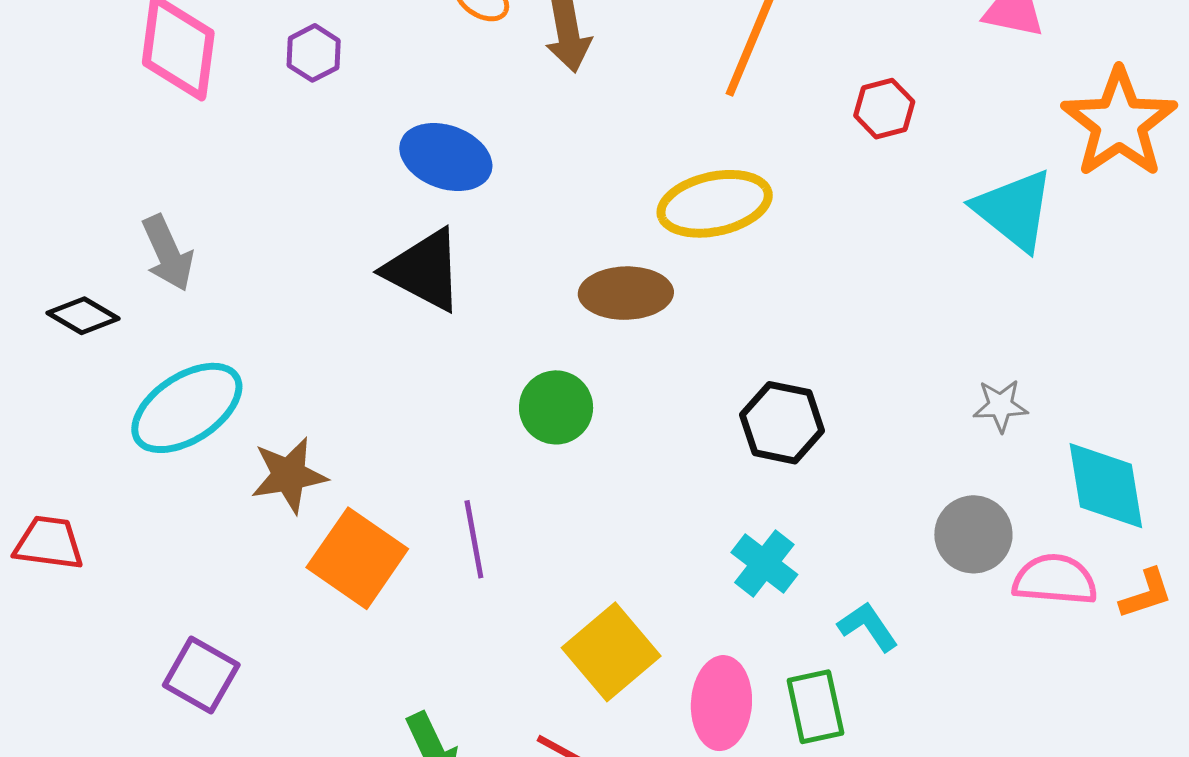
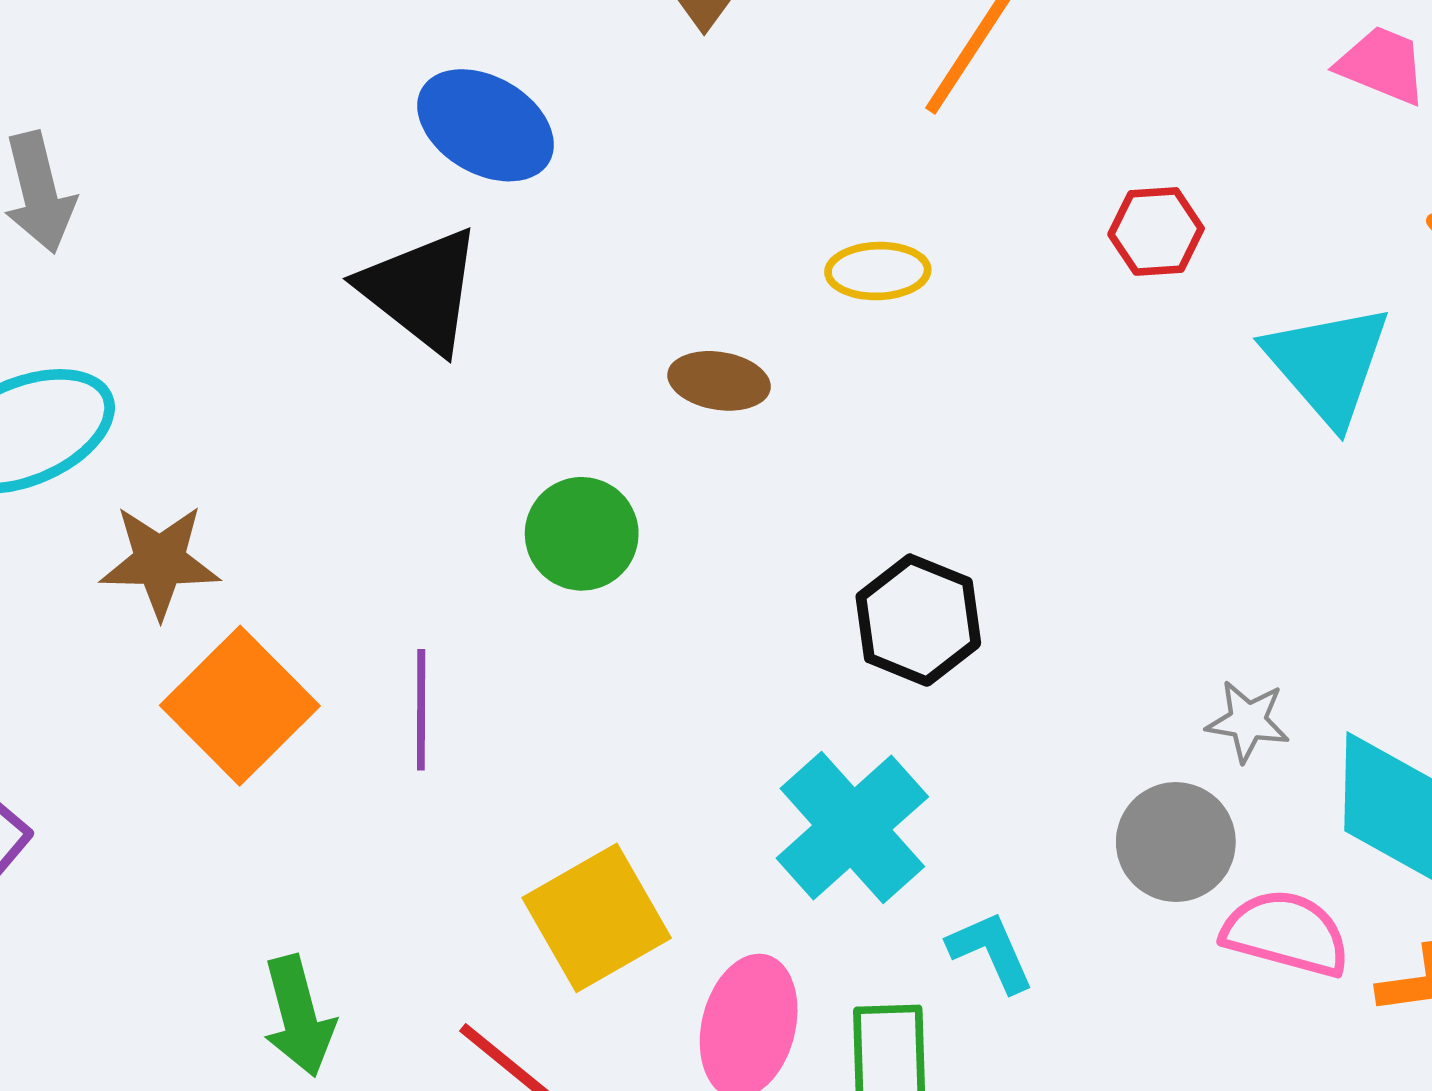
red hexagon: (884, 109) -> (1156, 231), moved
yellow ellipse: (715, 204) -> (878, 271), size x0.6
brown ellipse: (626, 293) -> (719, 381), size x0.7
gray star: (1000, 406) -> (1248, 721), moved
cyan cross: (764, 564) -> (852, 827), size x1.5

